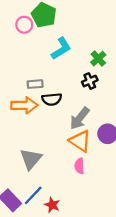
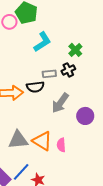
gray rectangle: (35, 84) -> (49, 74), moved
orange triangle: (80, 141) -> (42, 141), moved
gray triangle: (31, 159) -> (18, 140), turned 45

